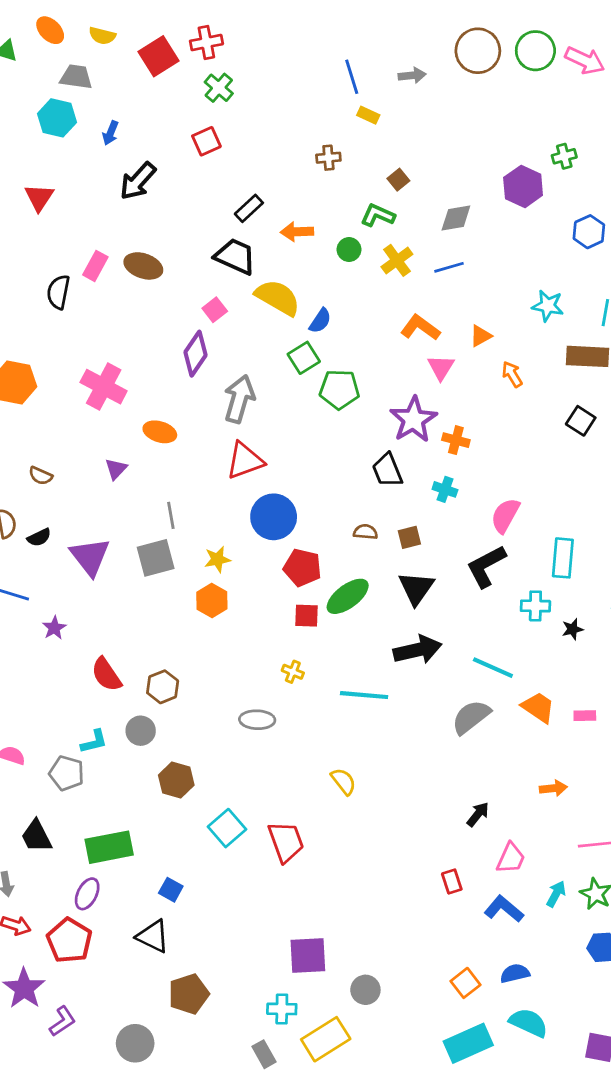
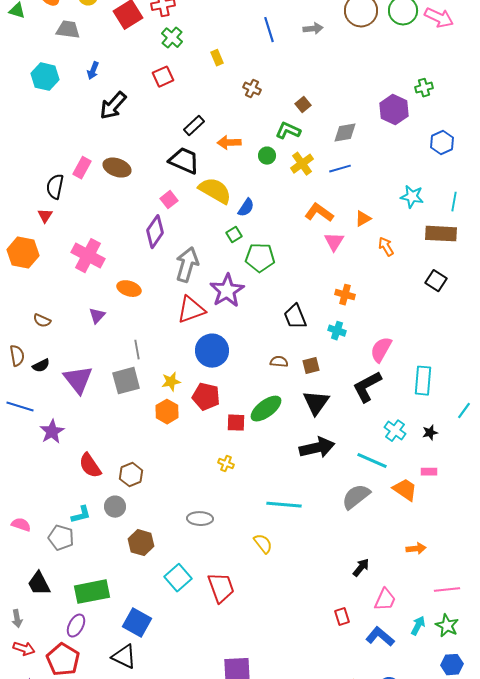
yellow rectangle: (368, 115) -> (217, 58), moved, turned 42
cyan hexagon: (57, 118) -> (45, 77), moved
brown cross: (328, 158) -> (252, 89), turned 30
red triangle: (39, 197) -> (45, 216), moved, size x0.7
green square: (304, 358) -> (234, 235), size x0.7
purple star: (413, 419) -> (227, 291), moved
red pentagon: (302, 568) -> (206, 397), moved
cyan cross: (535, 606) -> (395, 431), moved, turned 35
purple star: (54, 628) -> (52, 432), size x1.4
cyan line: (364, 695) -> (284, 505), moved
pink rectangle: (585, 716) -> (429, 472), moved
gray ellipse: (257, 720) -> (200, 519), moved
blue square: (171, 890) -> (137, 623), size x1.6

